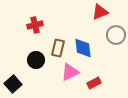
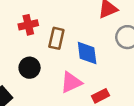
brown rectangle: (58, 48) -> (56, 38), moved

